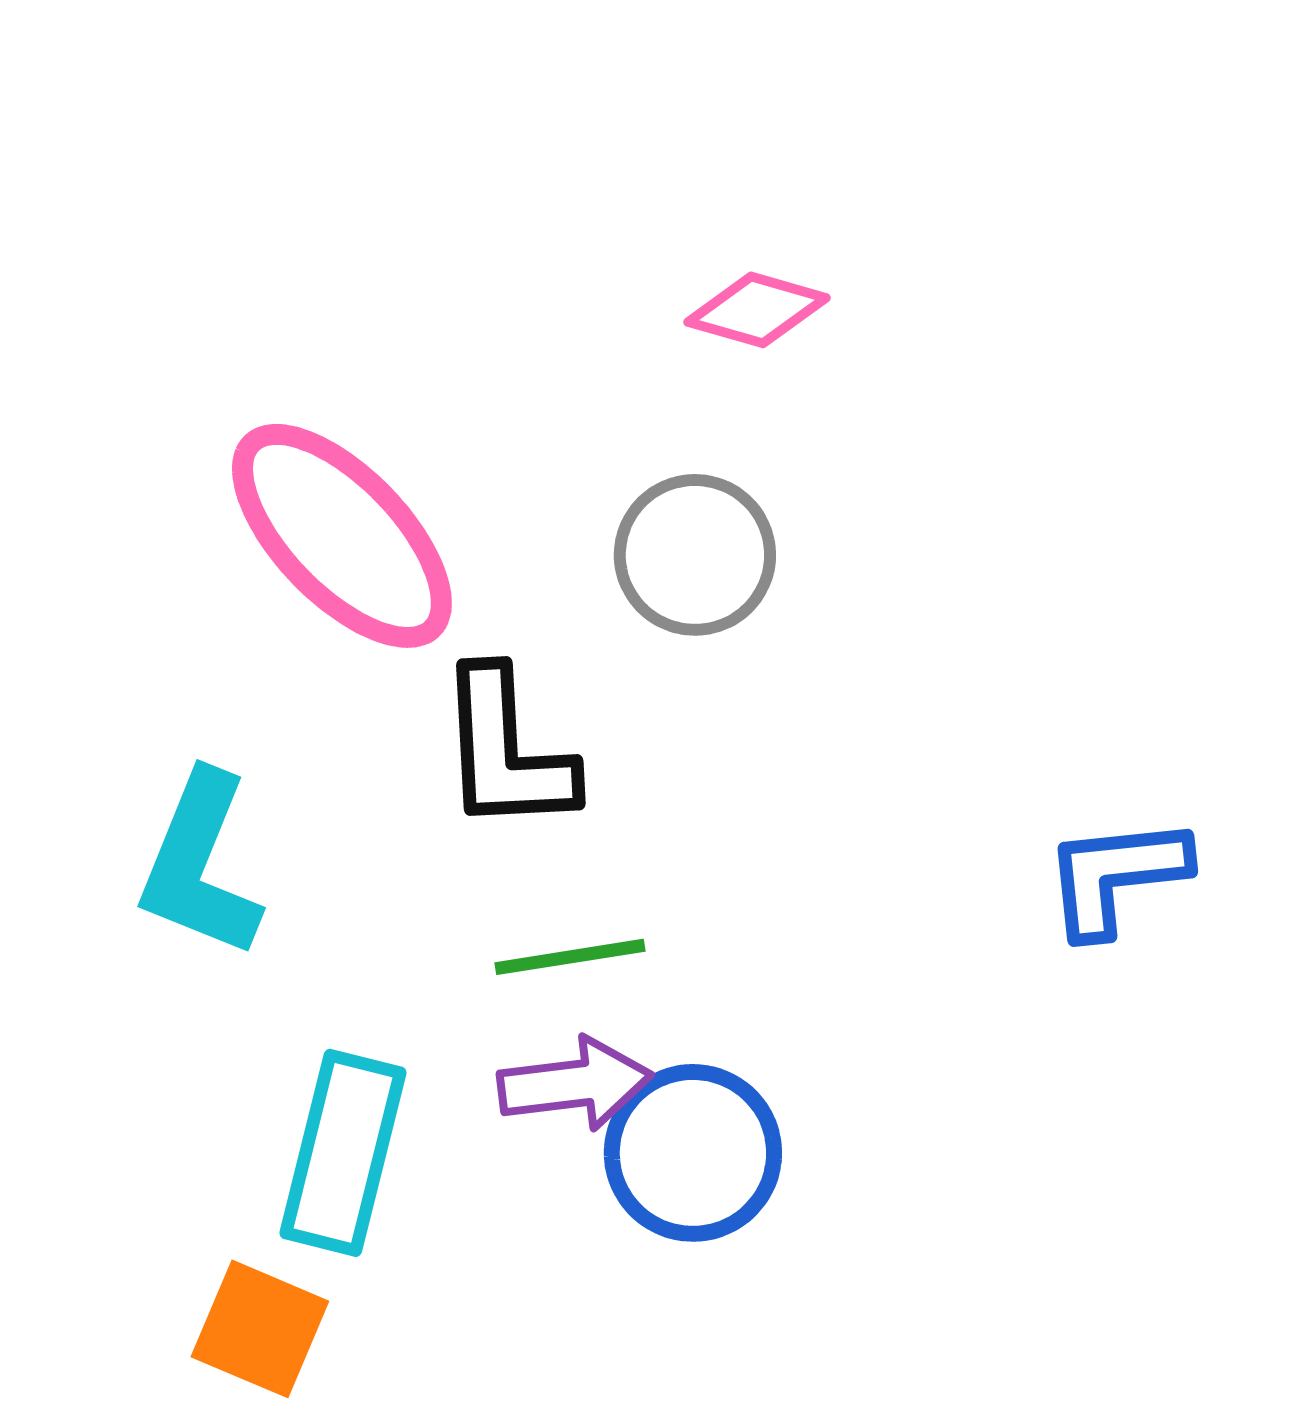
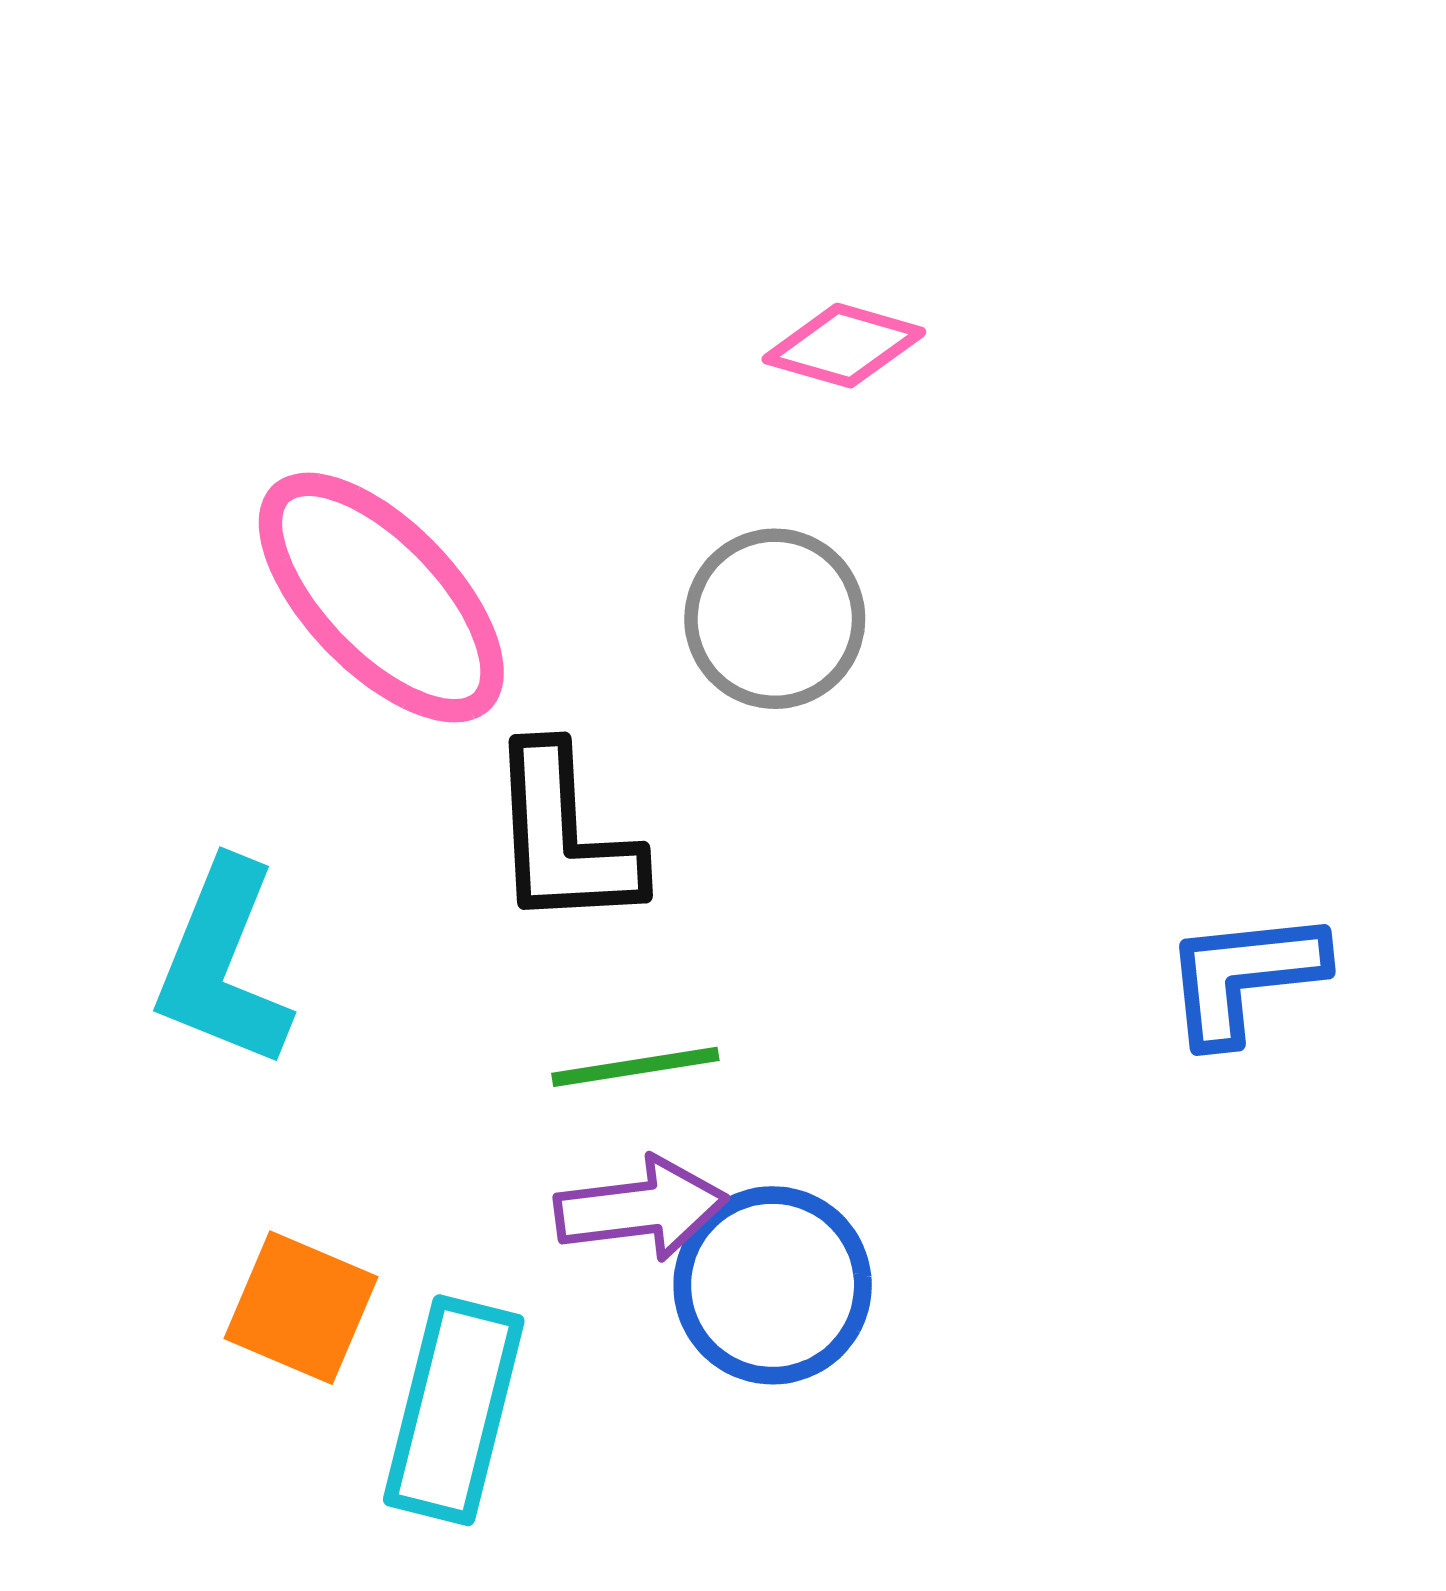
cyan rectangle: (343, 1153) -> (454, 1410), moved
orange square: (260, 1329) -> (301, 1308), moved

